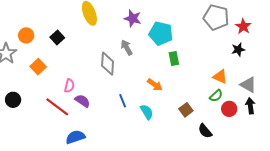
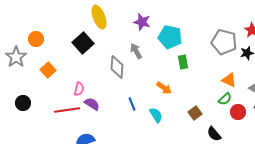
gray pentagon: (216, 17) -> (224, 42), moved
black square: (57, 37) -> (83, 43), moved, size x1.5
red line: (57, 107) -> (67, 110), turned -45

